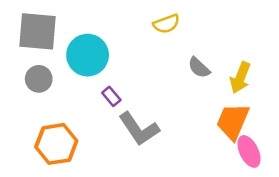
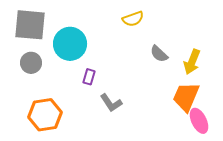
purple rectangle: (111, 96) -> (89, 77), turned 56
gray L-shape: (139, 129) -> (111, 103), size x0.7

